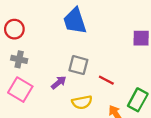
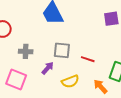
gray cross: (19, 59) -> (26, 51), moved

